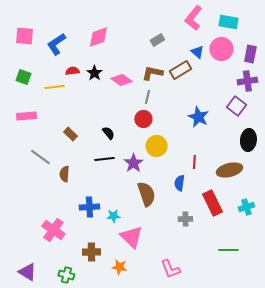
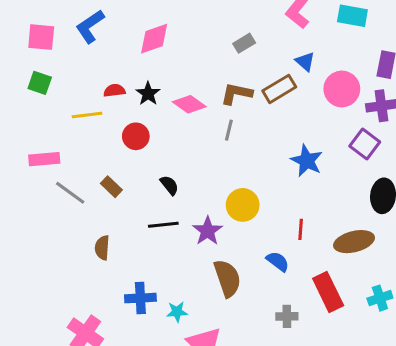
blue L-shape: (56, 44) -> (90, 26), moved
pink circle: (221, 49) -> (342, 89), moved
green square: (23, 77) -> (40, 83), moved
red circle: (143, 119) -> (136, 136), moved
gray line: (40, 157) -> (70, 193), moved
blue semicircle: (179, 183) -> (278, 261), turned 119

